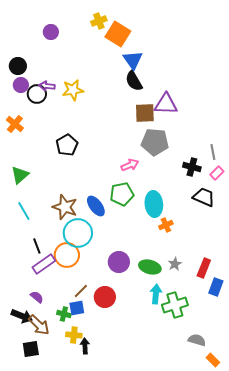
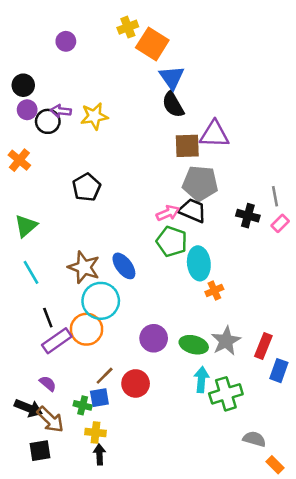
green pentagon: (122, 194) -> (172, 241), moved, turned 30
black trapezoid: (204, 197) -> (192, 210), moved
gray star: (175, 264) -> (226, 341), size x1.6
black arrow: (85, 346) -> (99, 454), moved

